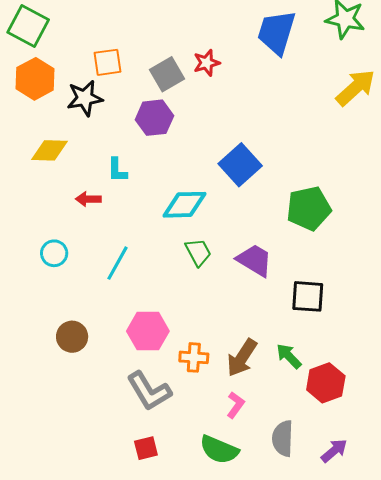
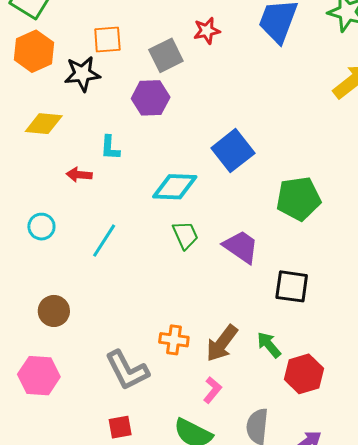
red star: (207, 63) -> (207, 31), moved
pink hexagon: (148, 331) -> (39, 376), moved

